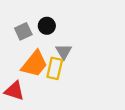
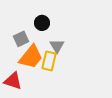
gray square: (23, 31) -> (21, 39), moved

